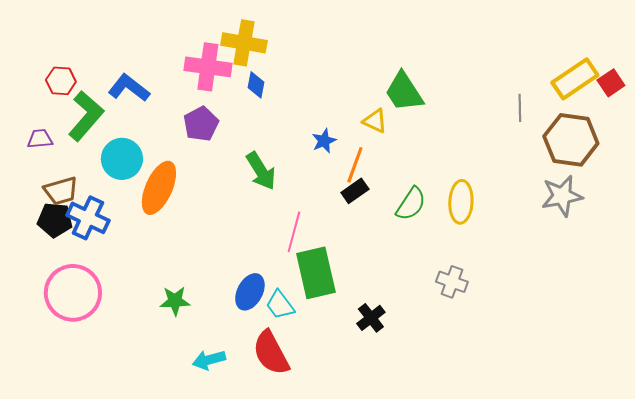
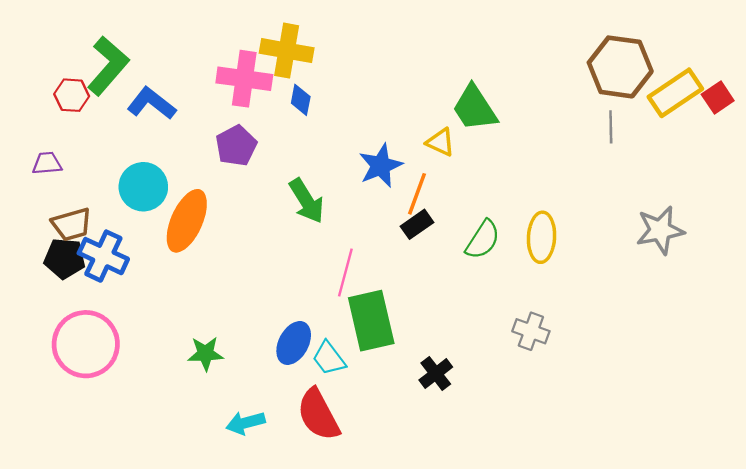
green L-shape: (86, 116) -> (108, 66), moved
brown hexagon: (571, 140) -> (620, 67), moved
blue star: (324, 141) -> (381, 166), size x1.5

